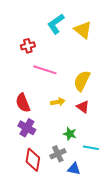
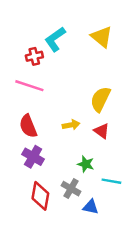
cyan L-shape: (56, 24) -> (55, 39), moved
pink line: (45, 70) -> (29, 86), moved
gray cross: (58, 154) -> (71, 189), turned -35

